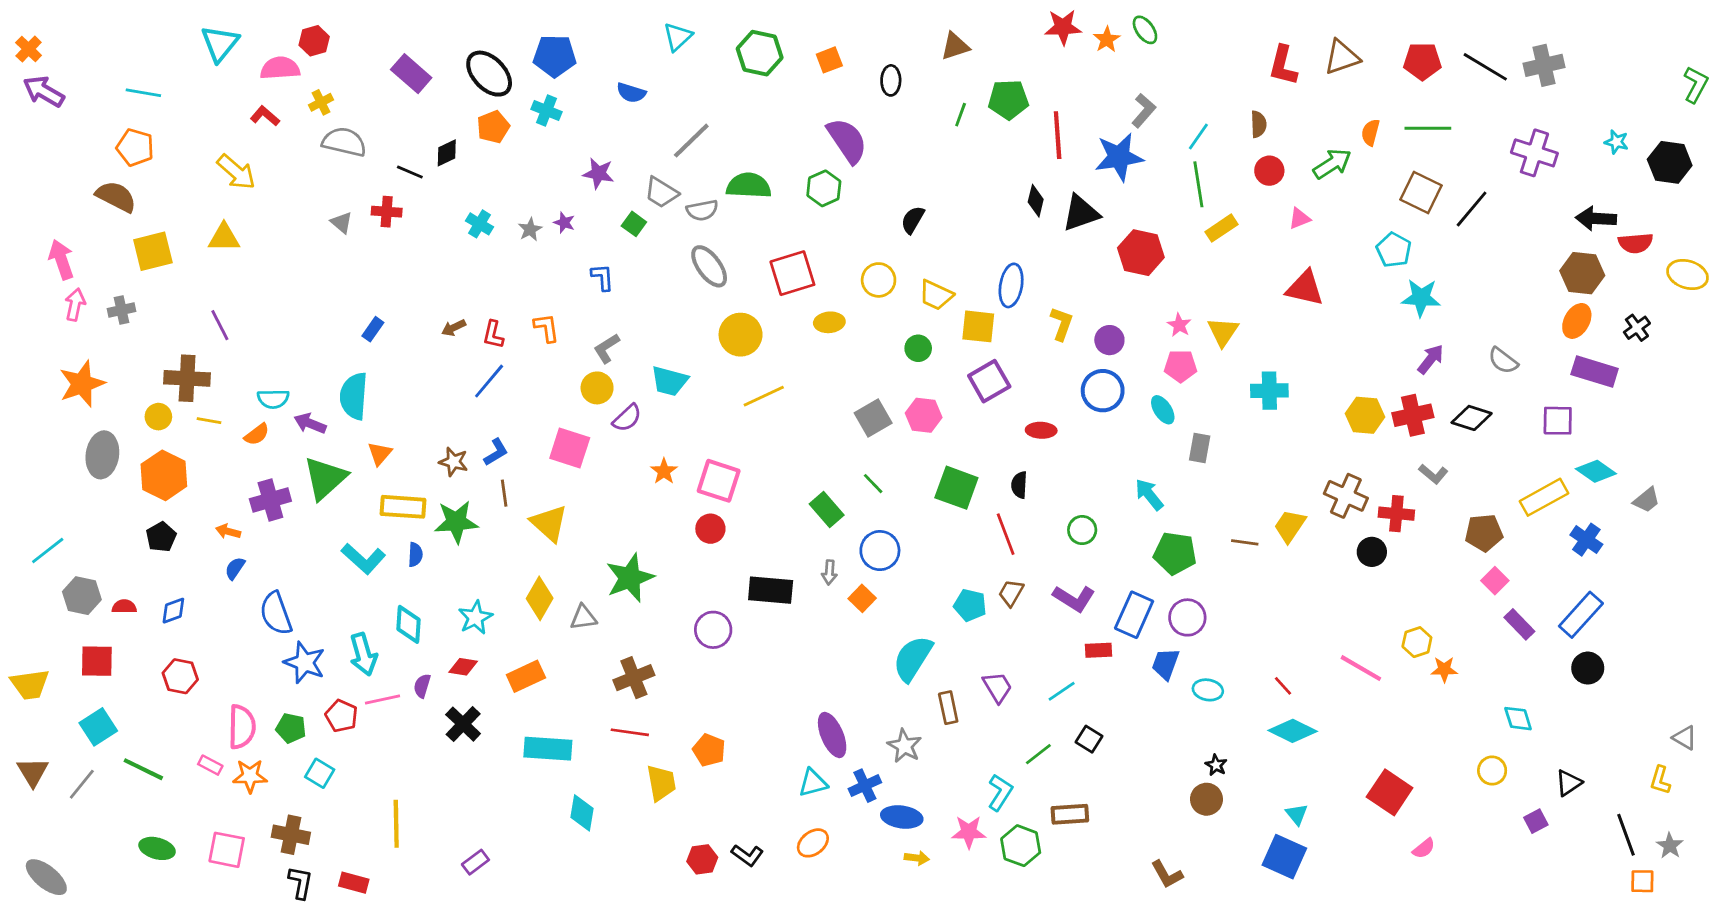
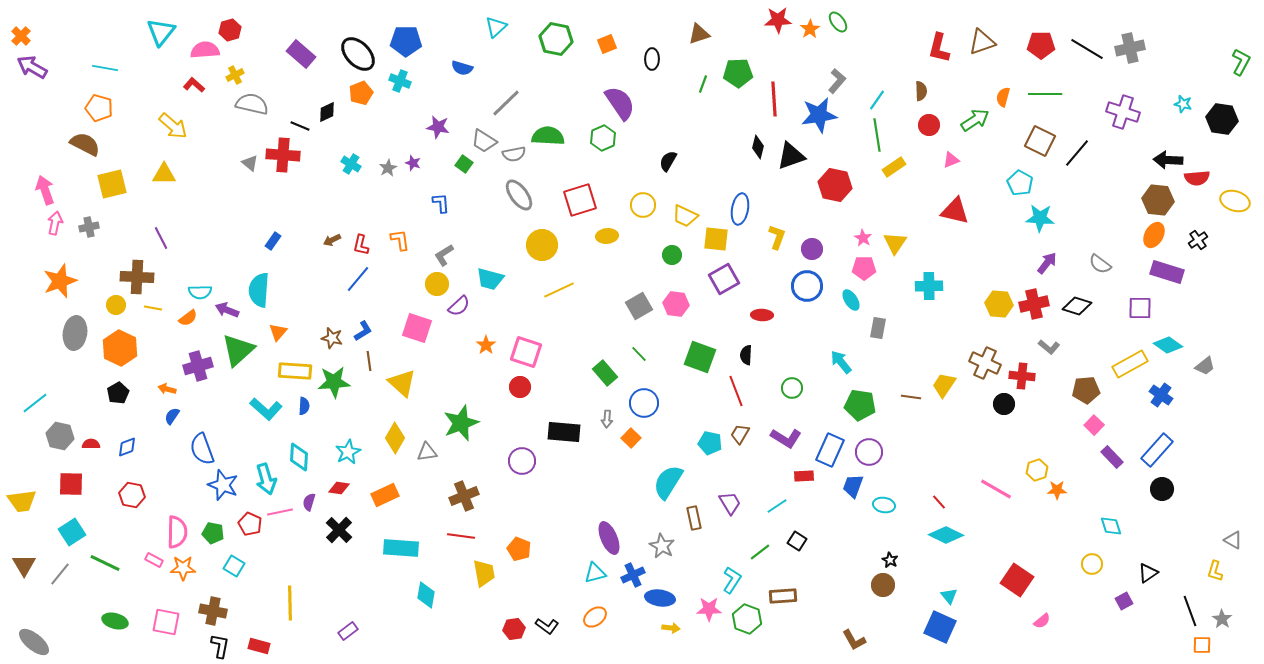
red cross: (387, 212) -> (283, 155), size x1.5

